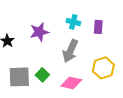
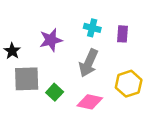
gray square: (19, 77) -> (27, 79), moved

